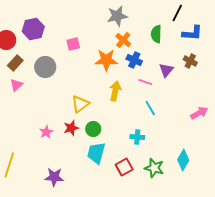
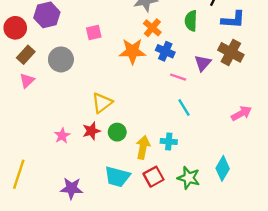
brown cross: (190, 61) -> (231, 52), size x1.5
yellow arrow: (115, 91) -> (143, 147), moved
cyan trapezoid: (96, 153) -> (117, 177), moved, turned -90

